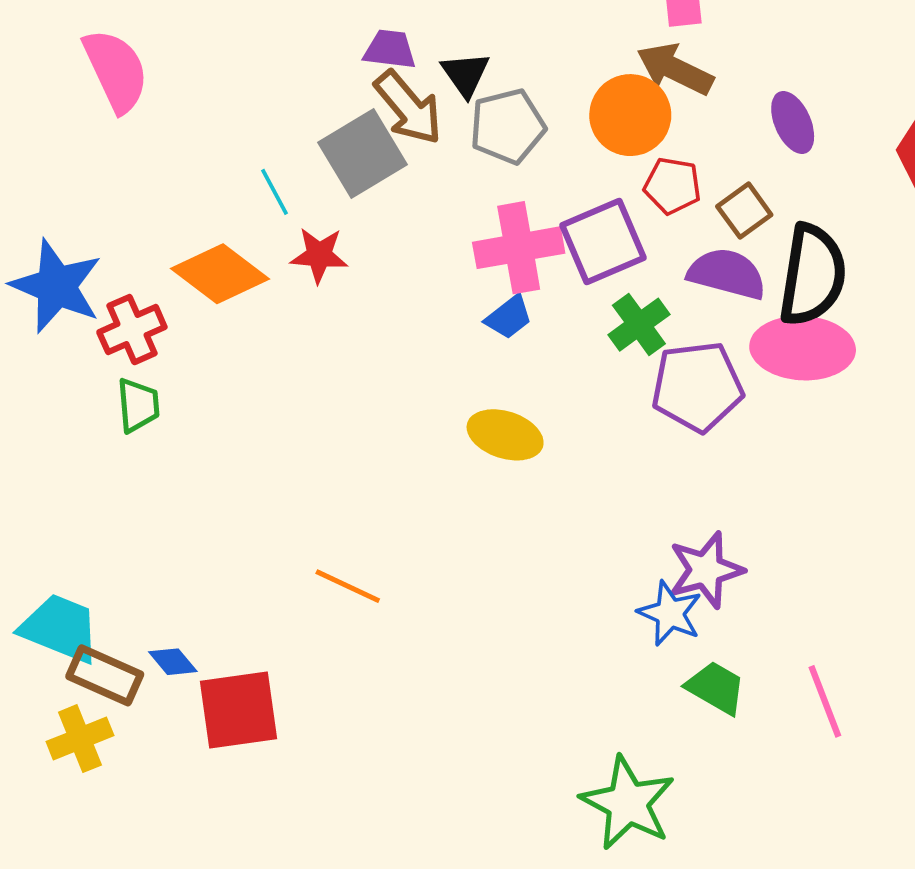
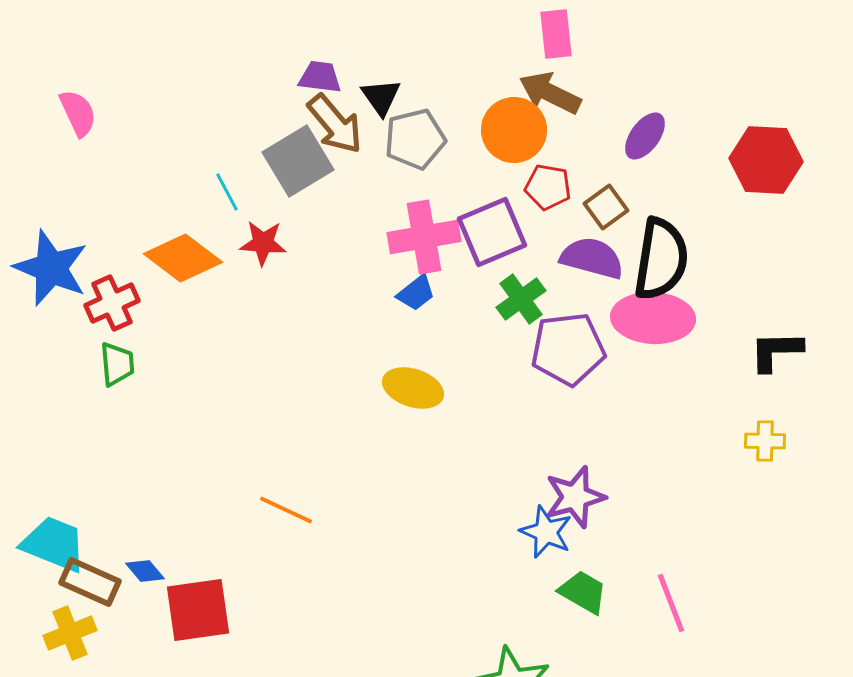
pink semicircle: (116, 70) -> (78, 113), moved, size x0.7
purple ellipse: (793, 123) -> (645, 136), turned 60

